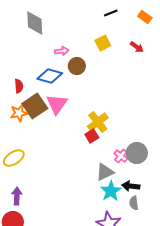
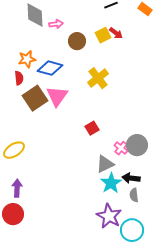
red arrow: (137, 47) -> (116, 33), moved
pink arrow: (62, 51) -> (56, 24), moved
brown circle: (77, 66) -> (77, 41), moved
orange star: (19, 113) -> (27, 59), moved
yellow cross: (98, 122) -> (98, 78), moved

